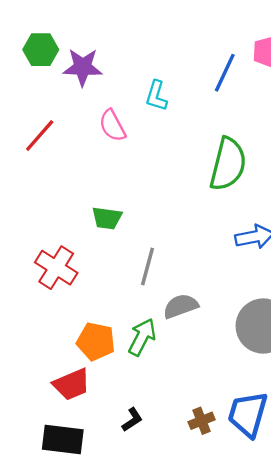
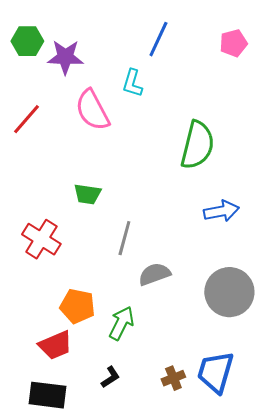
blue line: (225, 73) -> (158, 39), moved
pink semicircle: (112, 126) -> (92, 110), size x1.4
green arrow: (142, 337) -> (121, 323), moved

